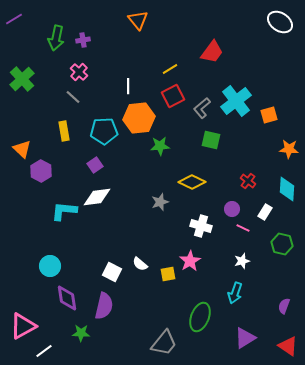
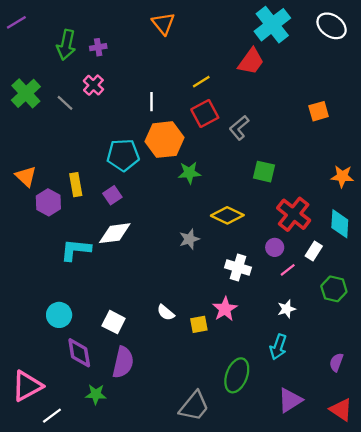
gray line: (73, 97) -> (65, 103), moved
cyan cross: (236, 101) -> (272, 25), moved
orange square: (269, 115) -> (319, 111), moved
yellow rectangle: (64, 131) -> (76, 185), moved
green square: (211, 140) -> (264, 172), moved
red cross: (248, 181) -> (294, 214), size x1.8
pink line: (243, 228) -> (288, 270), turned -64
white square: (112, 272) -> (114, 322), moved

